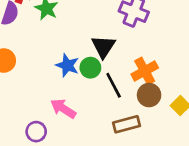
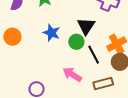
blue star: (67, 65) -> (52, 33), moved
pink arrow: (63, 109) -> (72, 75), moved

